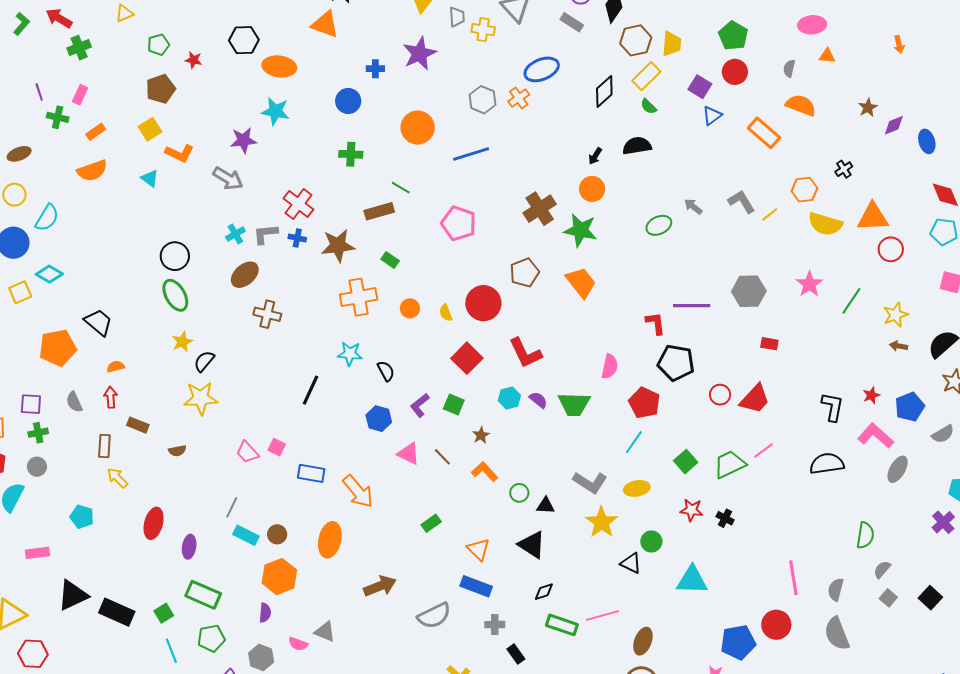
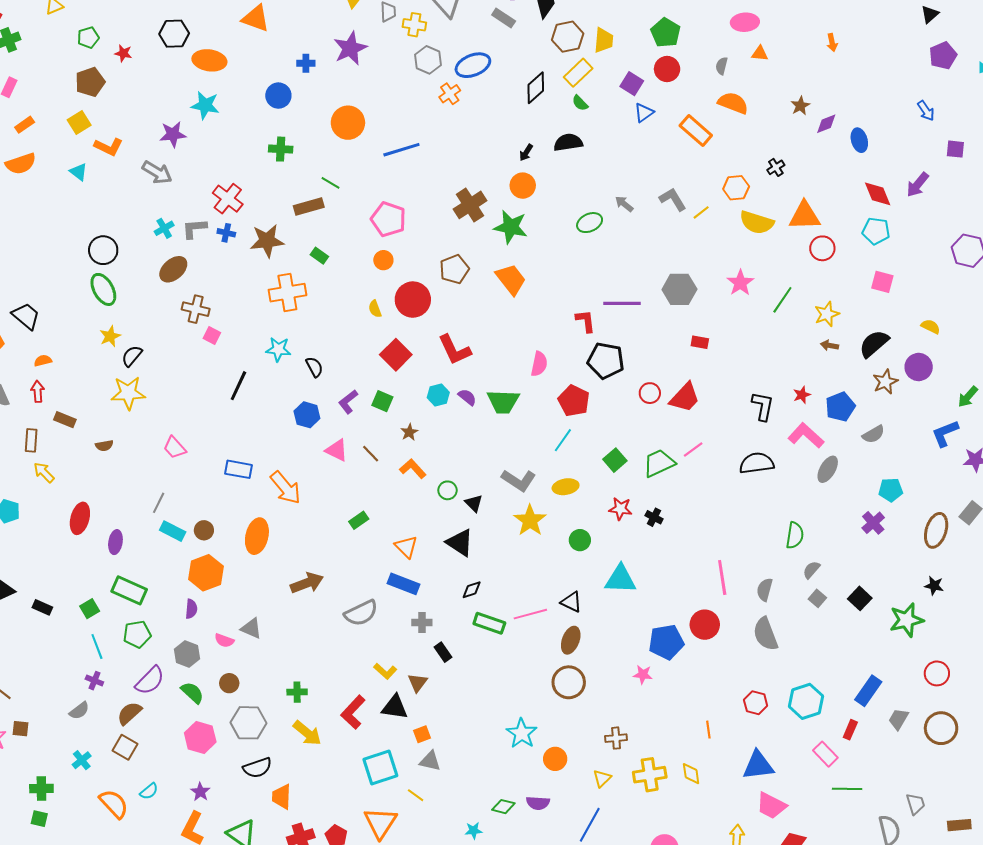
gray hexagon: (483, 100) -> (428, 60), moved
orange circle: (410, 308) -> (383, 260), moved
pink square: (277, 447) -> (212, 335), moved
black triangle: (546, 506) -> (474, 503), turned 42
black triangle: (631, 563) -> (571, 602), moved
black rectangle: (117, 612) -> (42, 607), size x0.6

